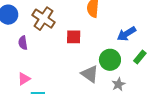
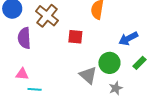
purple semicircle: (23, 43) -> (24, 38), size x1.5
pink triangle: (24, 79) -> (22, 74), turned 32

